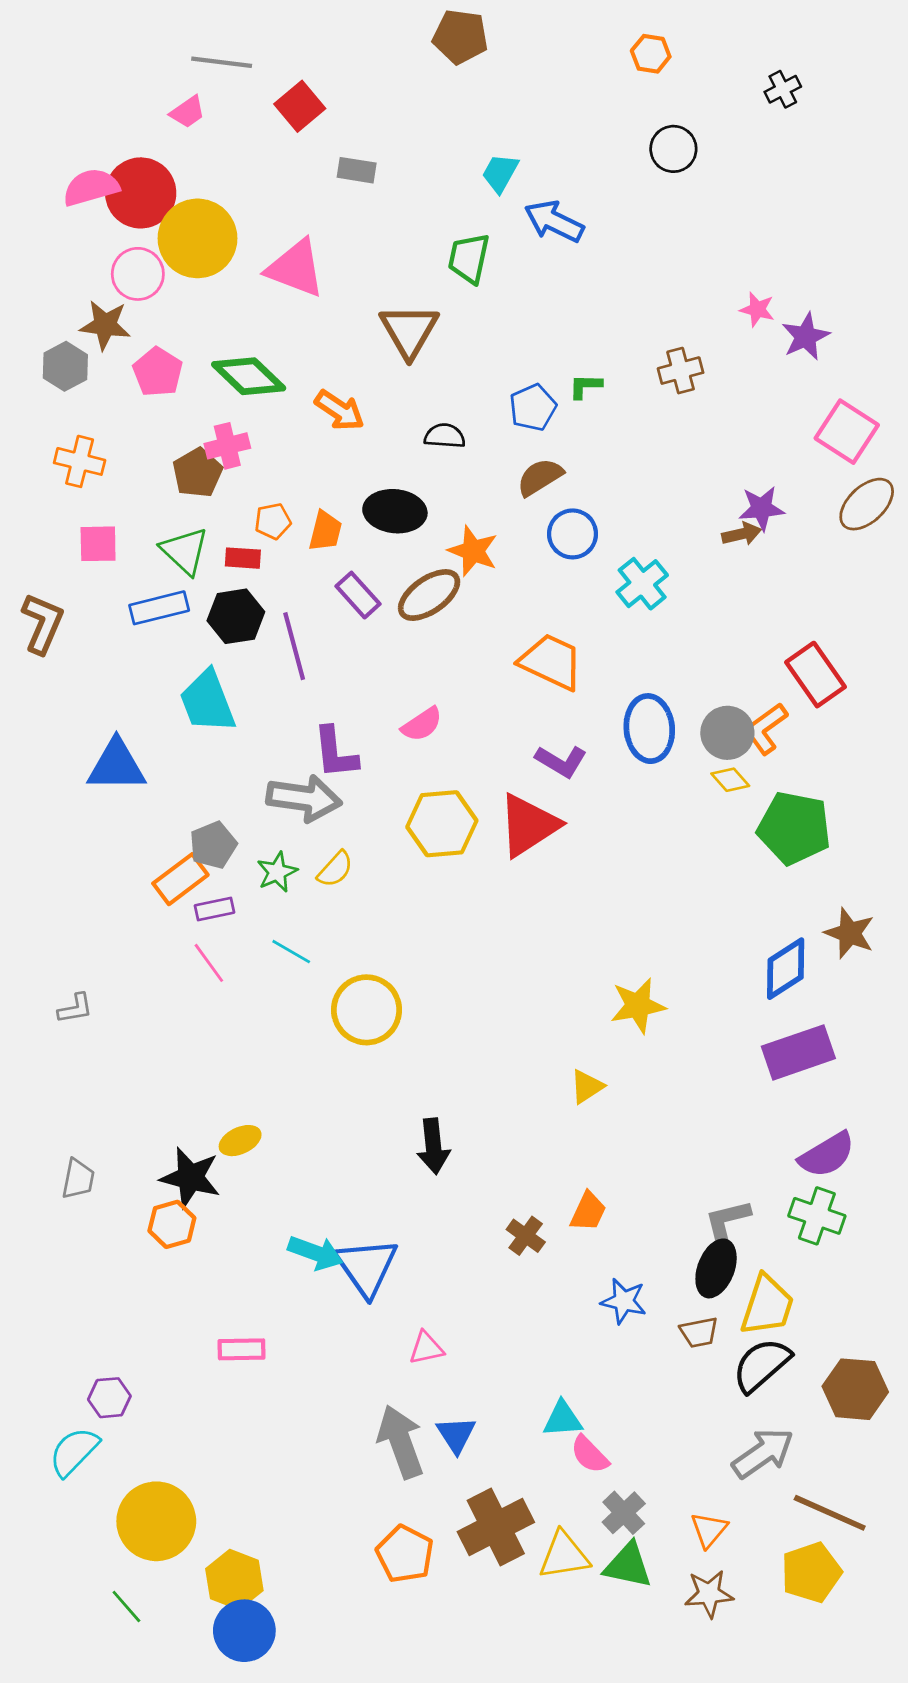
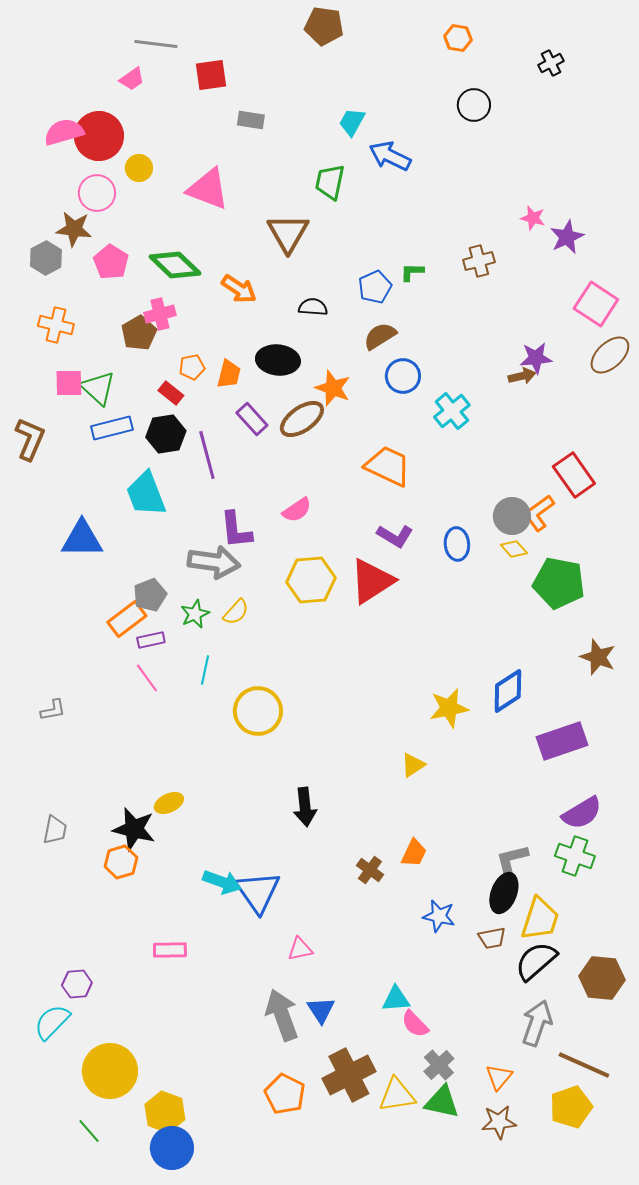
red square: (300, 106) -> (211, 75), turned 32
yellow circle: (197, 238) -> (139, 168), size x0.5
green triangle: (185, 551) -> (98, 388), moved
red rectangle: (243, 558) -> (171, 393), turned 35
blue ellipse: (649, 729) -> (457, 544), moved, size x0.7
cyan line: (291, 952) -> (205, 670), turned 72
blue diamond: (786, 969) -> (508, 691), moved
gray arrow: (763, 1453) -> (537, 1023), turned -36

